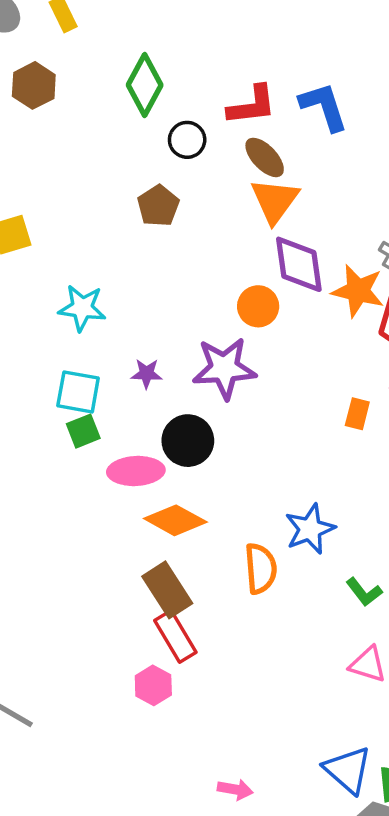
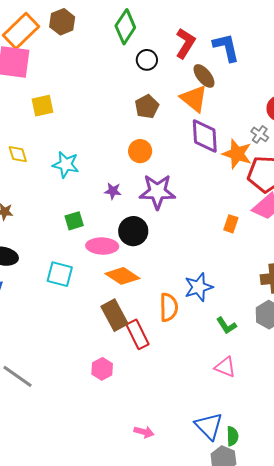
red L-shape: (252, 105) -> (185, 43), turned -56
brown ellipse: (265, 157) -> (204, 76), moved
orange triangle: (275, 201) -> (194, 99), turned -32
brown pentagon: (158, 206) -> (147, 107), moved
orange circle: (258, 306) -> (140, 151), moved
cyan star: (82, 308) -> (66, 165), moved
cyan square: (78, 392) -> (60, 274), moved
red rectangle: (175, 636) -> (138, 334), moved

